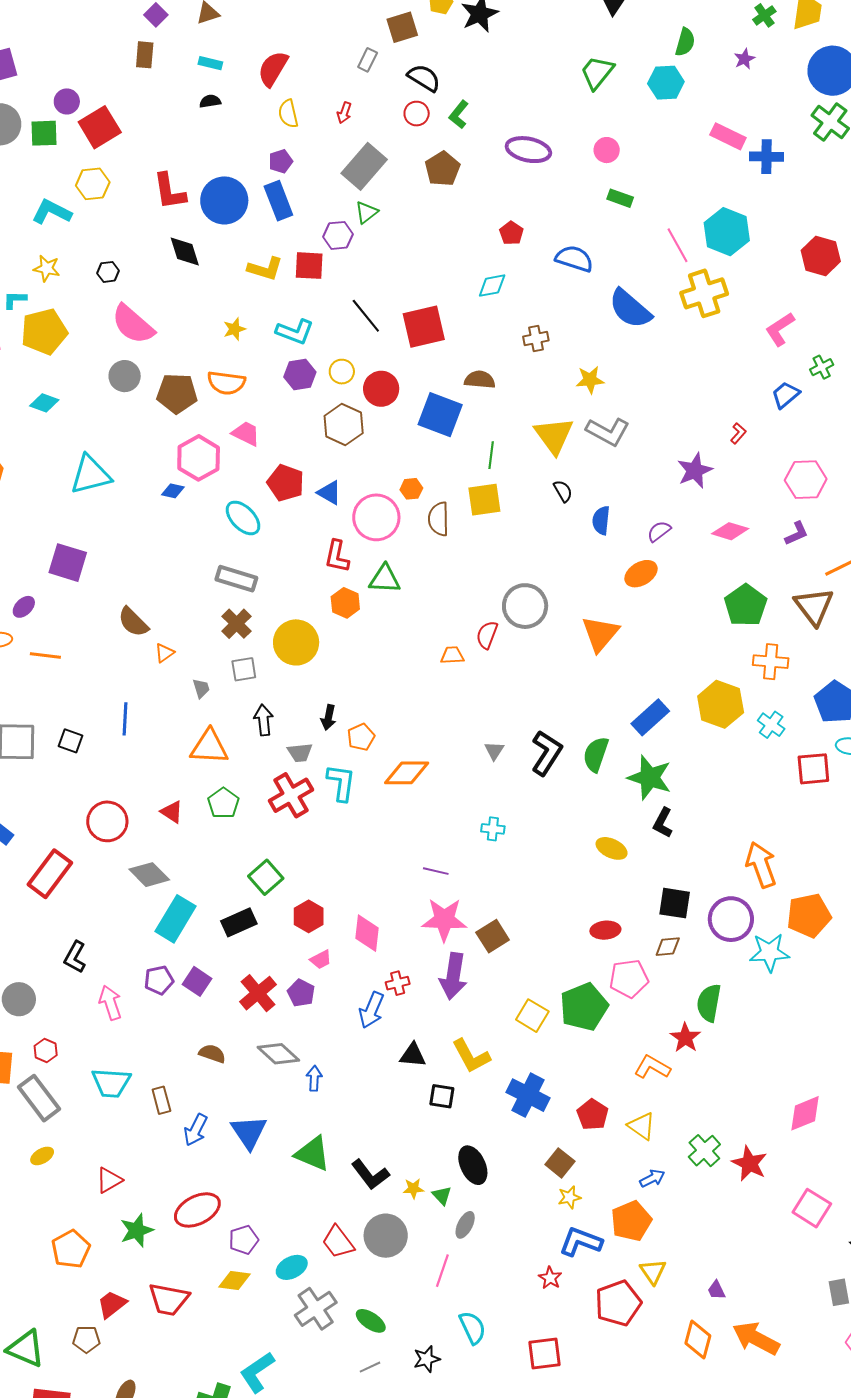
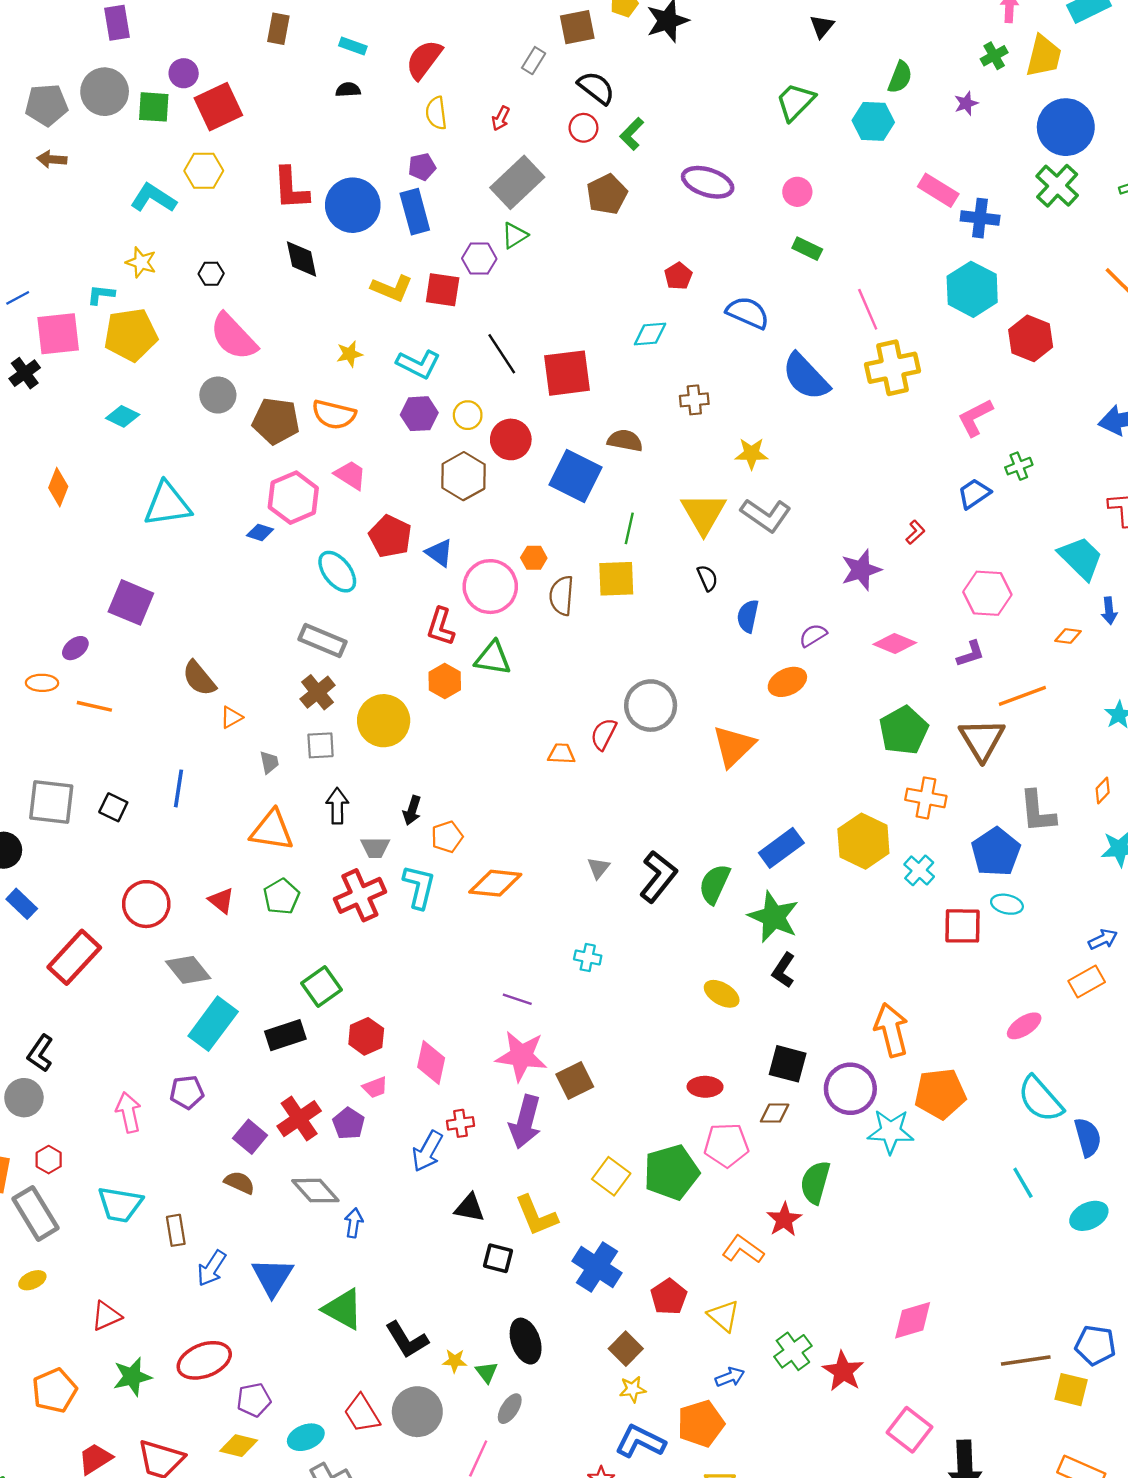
cyan hexagon: (727, 232) -> (972, 289), moved
black L-shape: (75, 957) -> (40, 1053), moved
purple square: (197, 981) -> (250, 1137), moved

